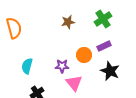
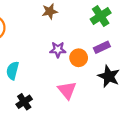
brown star: (68, 22) -> (50, 11), moved
purple star: (62, 66) -> (58, 50), moved

